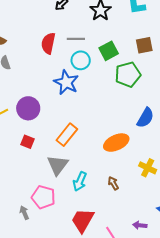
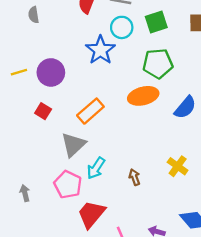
green pentagon: (128, 75) -> (158, 63), moved
orange ellipse: (116, 143) -> (143, 96), moved
pink pentagon: (43, 197) -> (68, 185), moved

